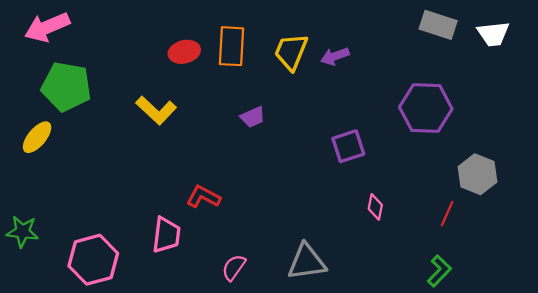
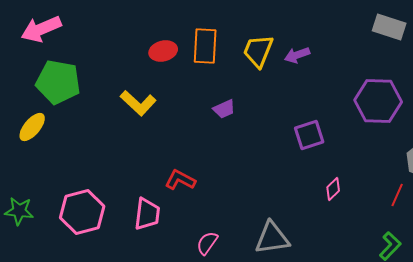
pink diamond: (375, 207) -> (333, 189), turned 35
pink hexagon: (93, 260) -> (82, 212), moved

